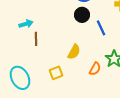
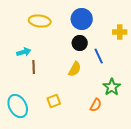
yellow semicircle: (74, 52) -> (75, 69), moved
orange semicircle: (95, 69) -> (96, 105), moved

